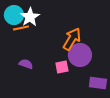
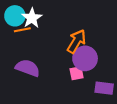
purple semicircle: (26, 64) -> (28, 68), size x1.6
pink square: (62, 67) -> (77, 73), moved

